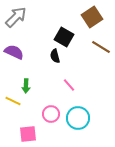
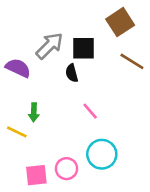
gray arrow: (16, 17) -> (49, 46), moved
black square: (64, 37) -> (84, 48), turned -30
pink circle: (51, 114) -> (66, 169), moved

